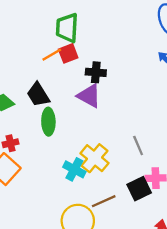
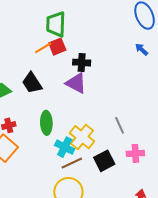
green ellipse: (48, 122) -> (46, 123), moved
black square: (139, 189) -> (104, 161), moved
brown line: (104, 201) -> (72, 163), moved

